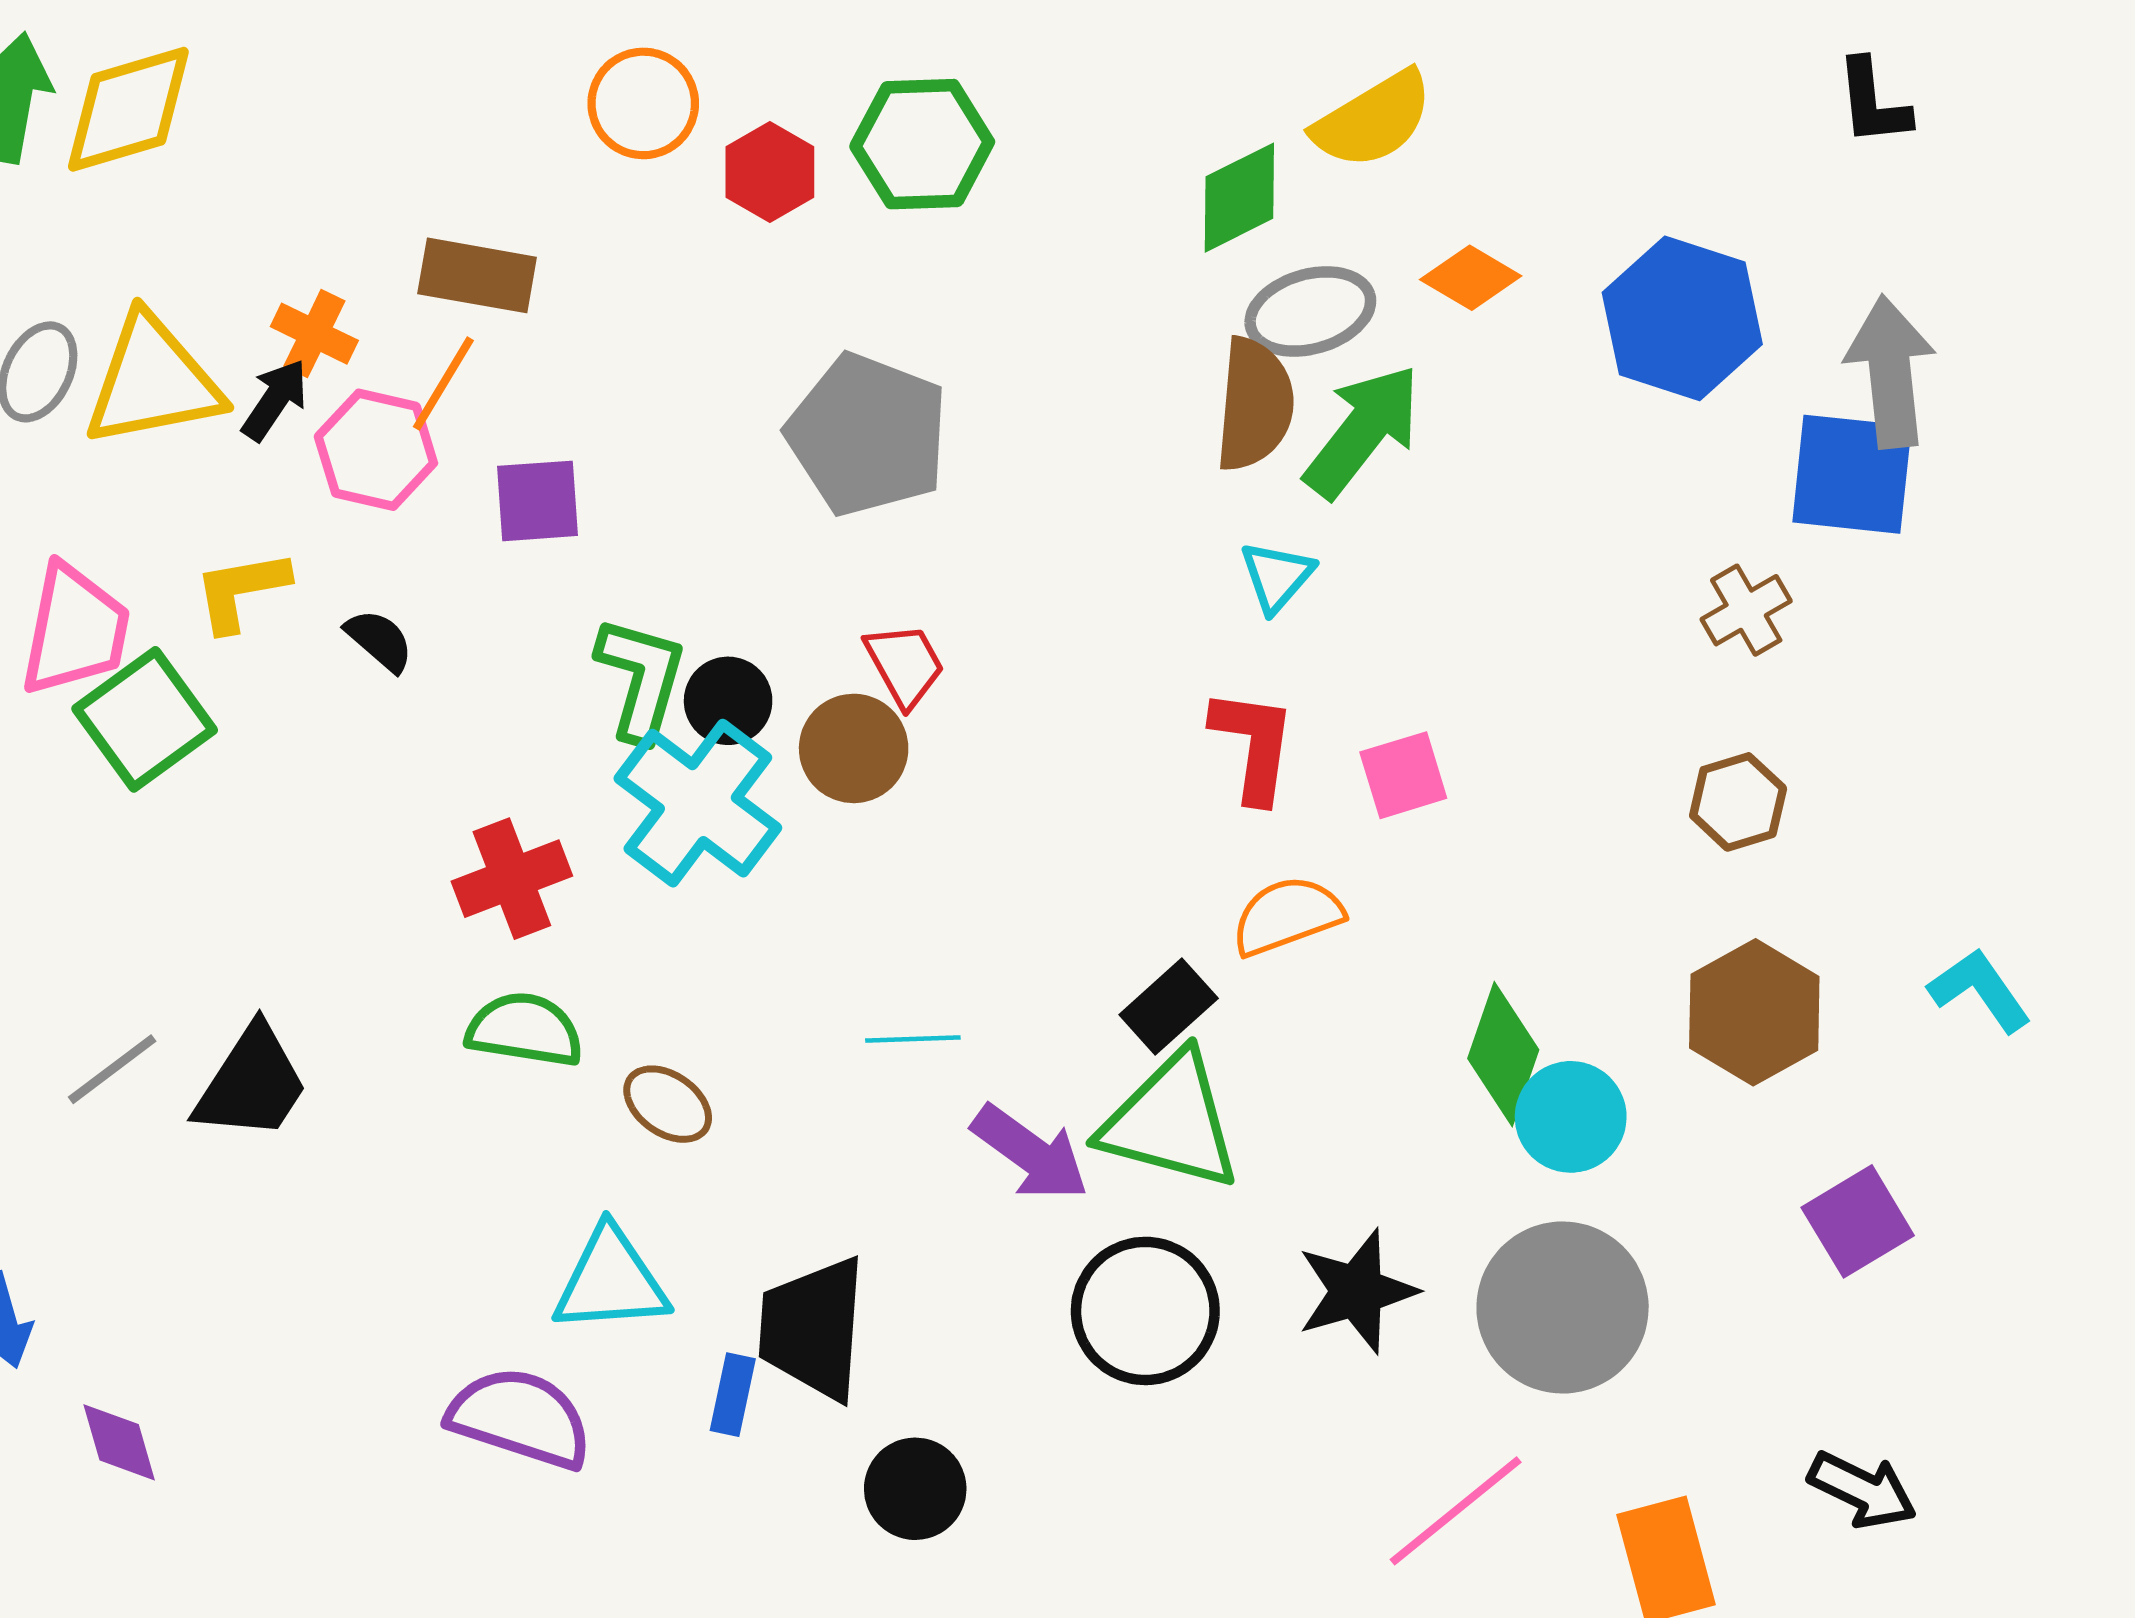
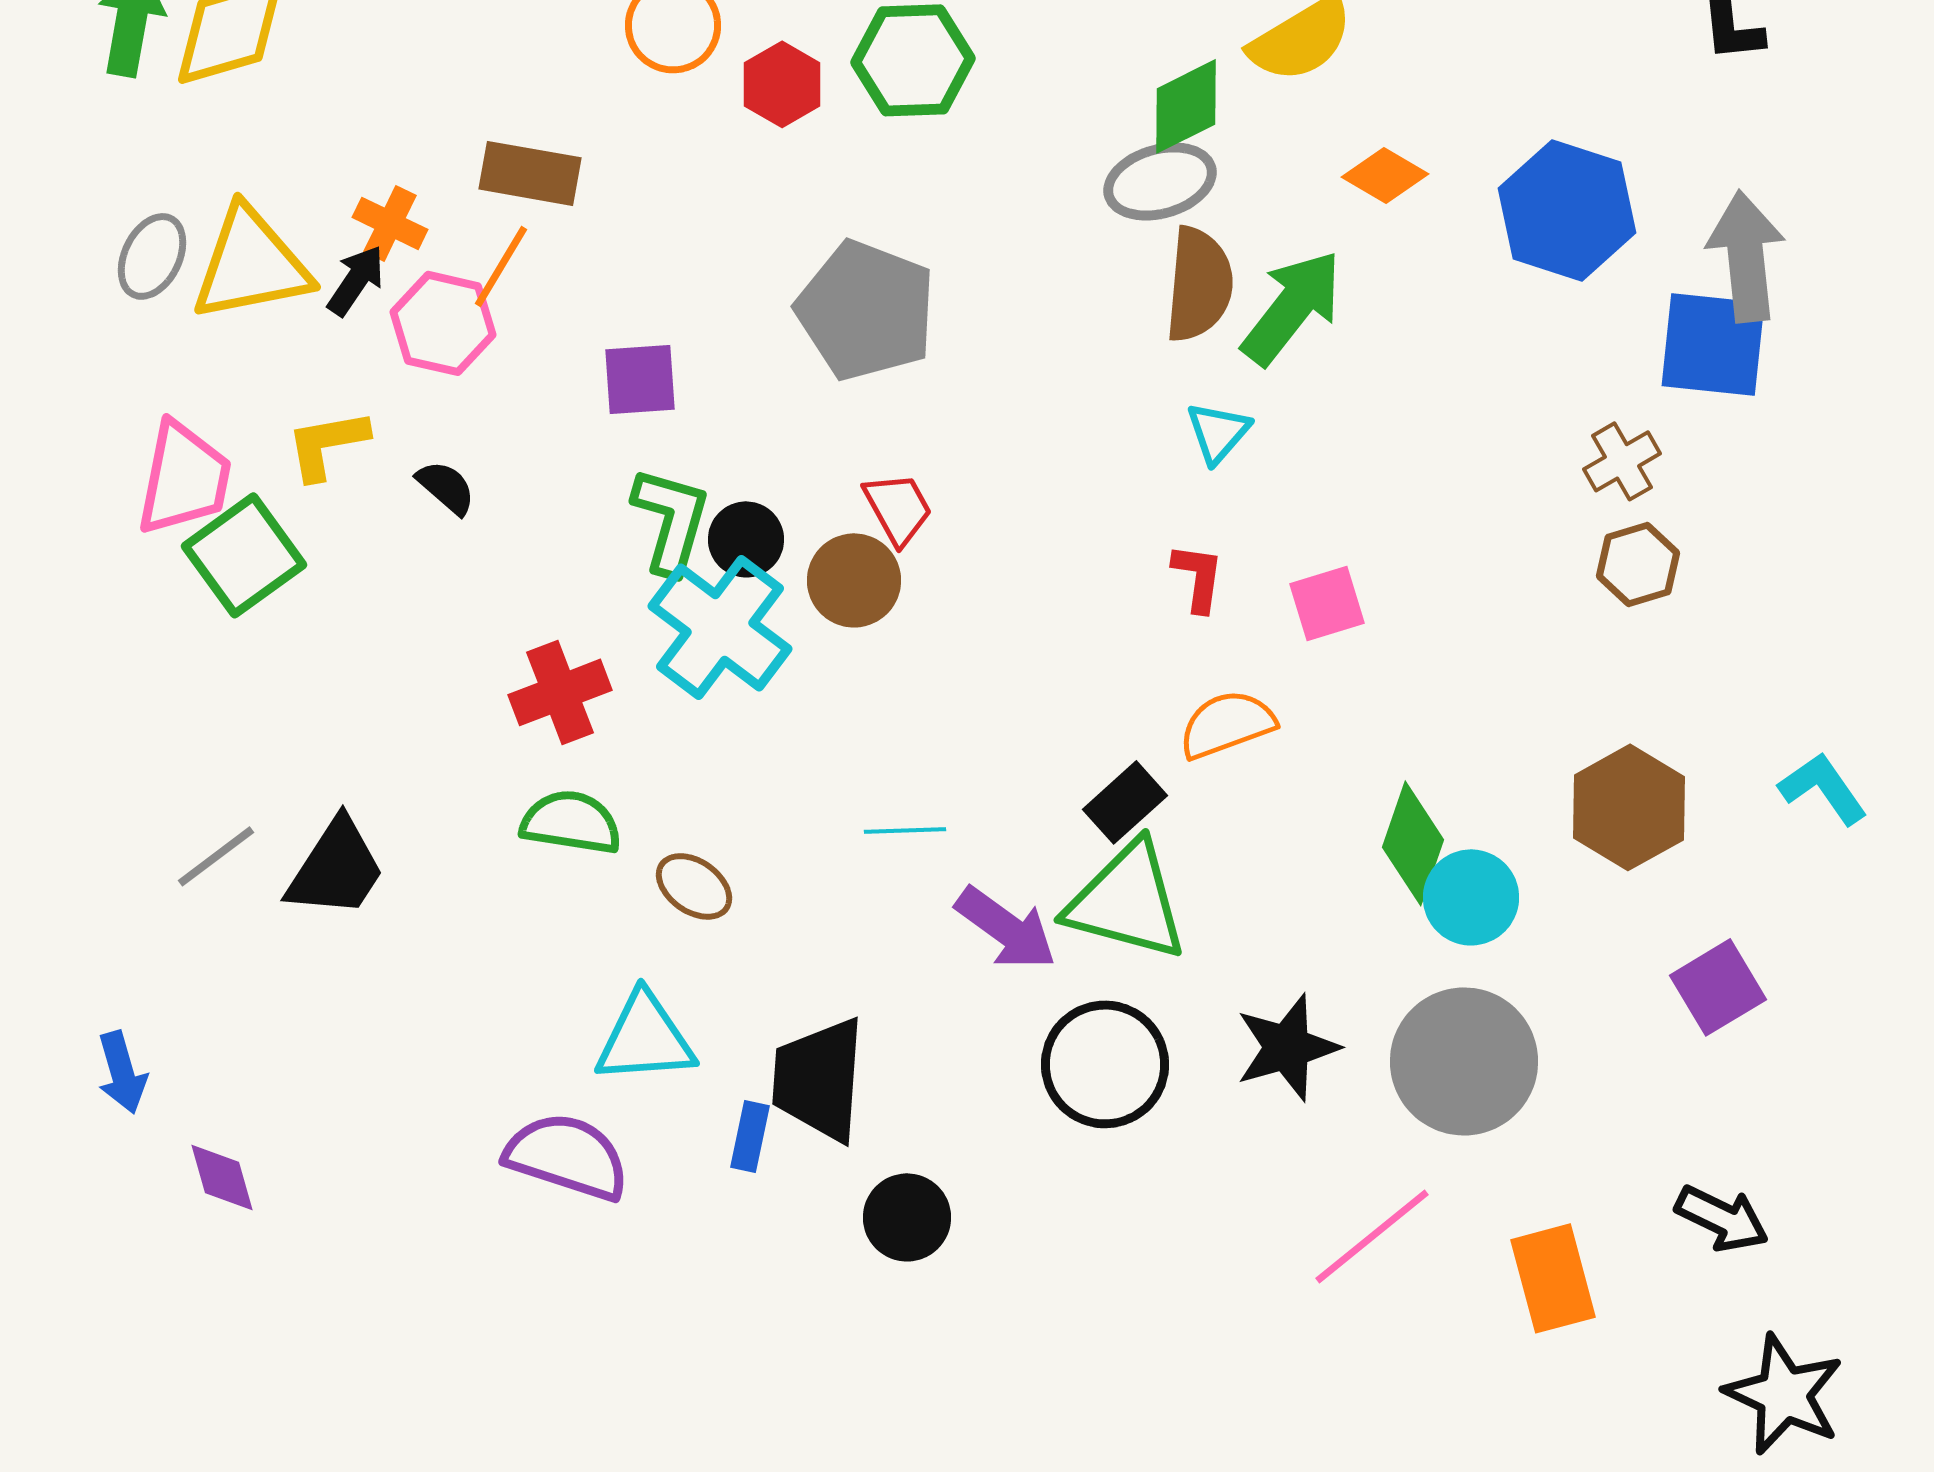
gray ellipse: (1310, 311) -> (1160, 181), moved
purple square: (537, 501) -> (640, 379), moved
red L-shape: (1253, 745) -> (1198, 577), size x0.7
brown hexagon: (1738, 802) -> (1638, 564), moved

